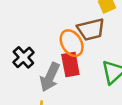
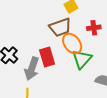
orange ellipse: (72, 43) -> (72, 44), moved

